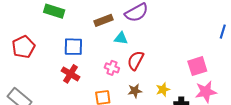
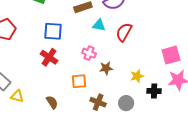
red semicircle: (136, 61) -> (124, 32), moved
brown star: (135, 91) -> (106, 68), moved

